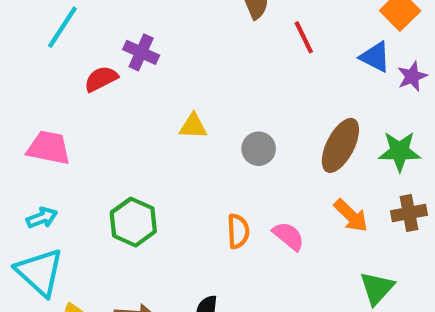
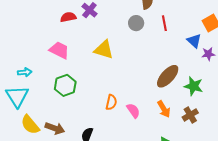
yellow triangle: (193, 126) -> (104, 50), size x1.5
pink trapezoid: (49, 148) -> (59, 50), moved
gray circle: (259, 149) -> (136, 23), moved
brown cross: (409, 213) -> (190, 115), turned -35

